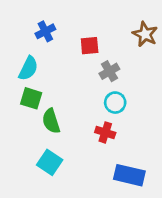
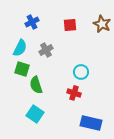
red square: (90, 46) -> (70, 25), moved
gray cross: (109, 71) -> (46, 50), moved

